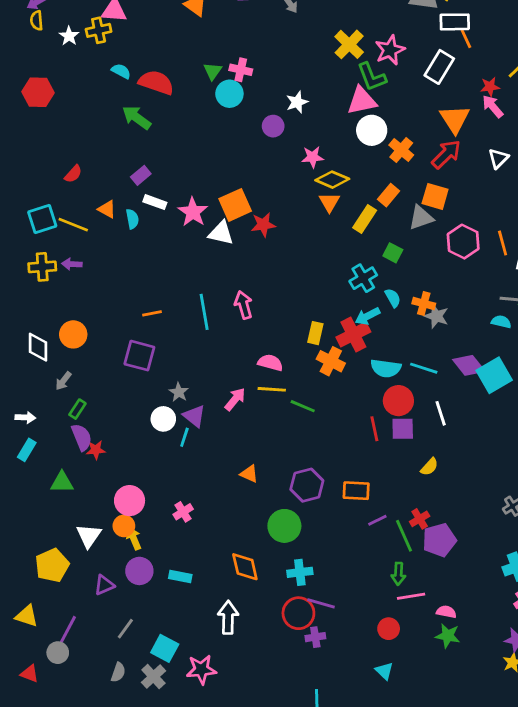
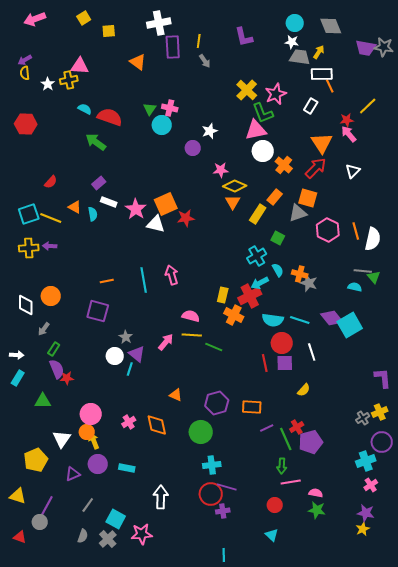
white rectangle: (439, 67) -> (311, 106), size x0.7
orange diamond: (245, 567) -> (157, 425), moved

